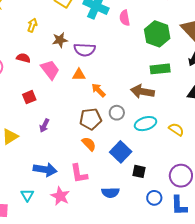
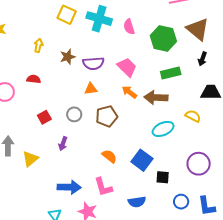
pink trapezoid: (50, 70) -> (127, 67), moved
orange arrow: (98, 90) -> (129, 92), moved
gray circle: (117, 113) -> (74, 114), moved
brown pentagon: (91, 119) -> (107, 116), moved
yellow semicircle: (176, 129) -> (193, 116), moved
purple circle: (181, 176) -> (199, 164), moved

